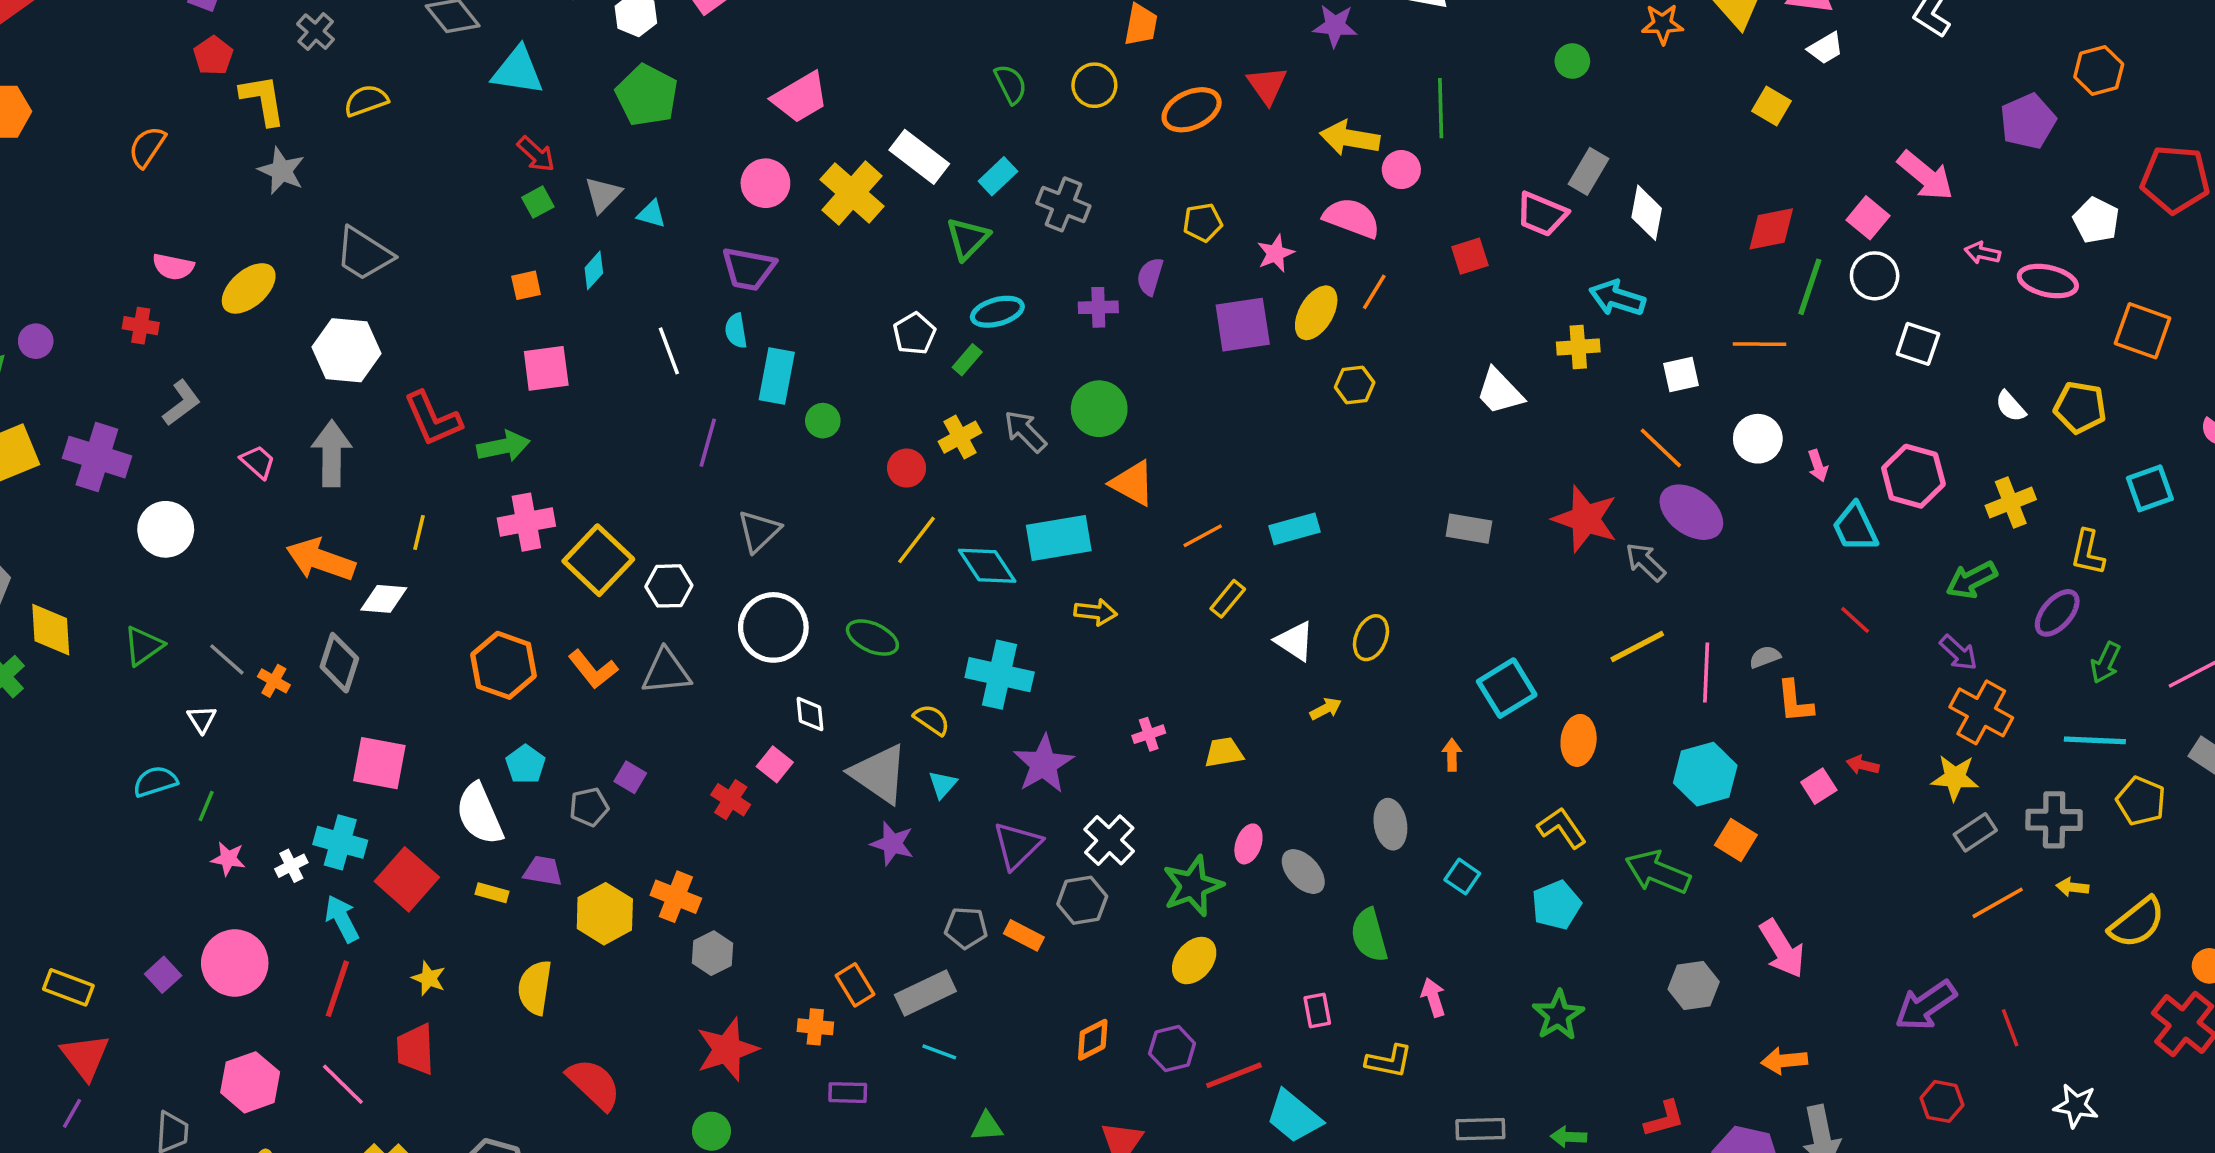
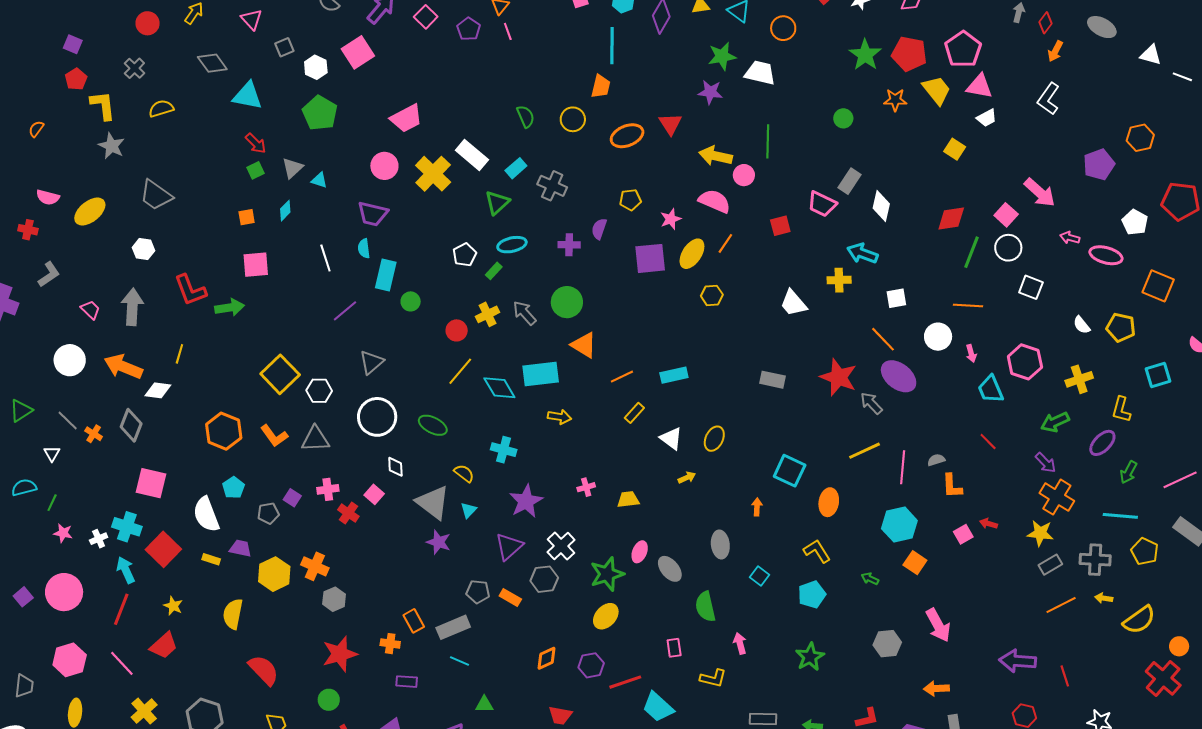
orange semicircle: (147, 147) -> (36, 129), size x0.7
orange line: (1760, 344) -> (968, 306), moved
white hexagon: (347, 350) -> (143, 249), size x0.6
purple line: (708, 443) -> (345, 311), turned 32
pink cross: (526, 522) -> (328, 489), moved, size x0.7
white circle: (166, 529) -> (70, 360), moved
cyan cross: (1000, 675) -> (504, 450), size x0.7
cyan square: (1507, 688) -> (790, 471), turned -36
green arrow: (1658, 872) -> (870, 579), size x0.5
purple arrow: (1926, 1005) -> (1018, 661), turned 36
red trapezoid: (415, 1049) -> (164, 646), turned -132

